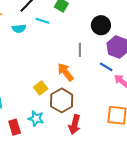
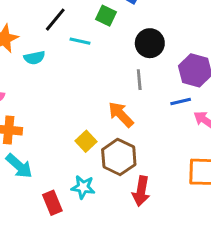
black circle: (101, 25) -> (150, 43), moved
cyan semicircle: (19, 29) -> (34, 58), moved
blue line: (106, 67) -> (181, 101), turned -40

